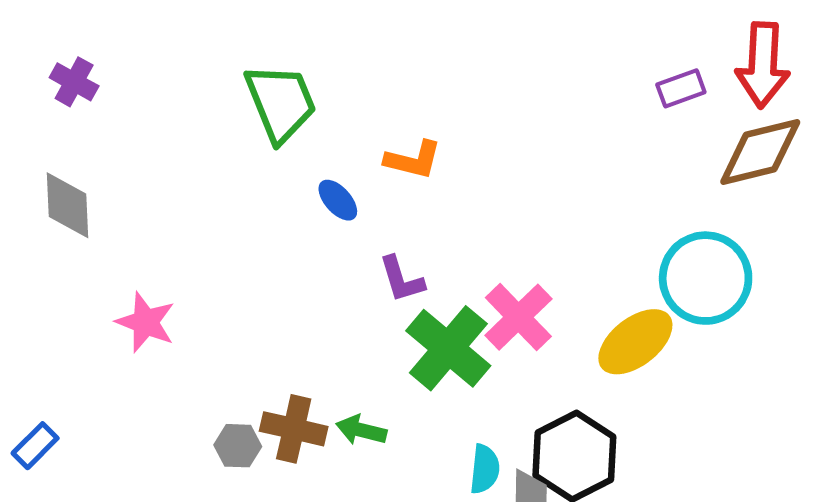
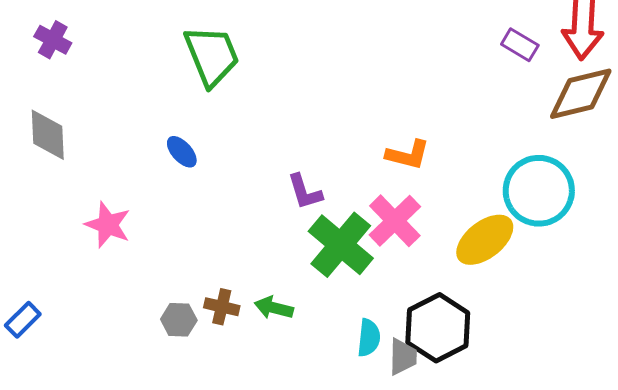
purple rectangle: (681, 88) -> (520, 45), turned 51
orange L-shape: (413, 160) -> (408, 155), moved
blue ellipse: (338, 200) -> (182, 152), moved
brown cross: (294, 429) -> (222, 307), size x0.7

